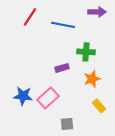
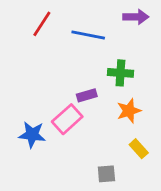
pink rectangle: (48, 98) -> (67, 119), moved
gray square: (67, 124) -> (106, 174), moved

